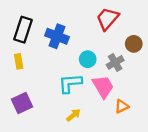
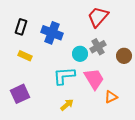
black rectangle: (23, 30) -> (21, 27), size x0.7
brown circle: (134, 44) -> (124, 56), moved
yellow rectangle: (19, 61) -> (25, 56), moved, turned -56
gray cross: (115, 62) -> (98, 47), moved

